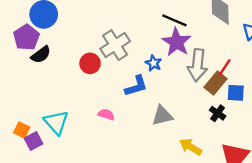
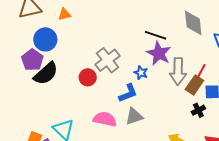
black semicircle: (41, 55) -> (46, 74), size x1.5
black cross: (218, 113) -> (198, 110), turned 32
pink semicircle: (106, 114) -> (105, 119), size x1.6
gray triangle: (162, 116) -> (134, 116), moved

